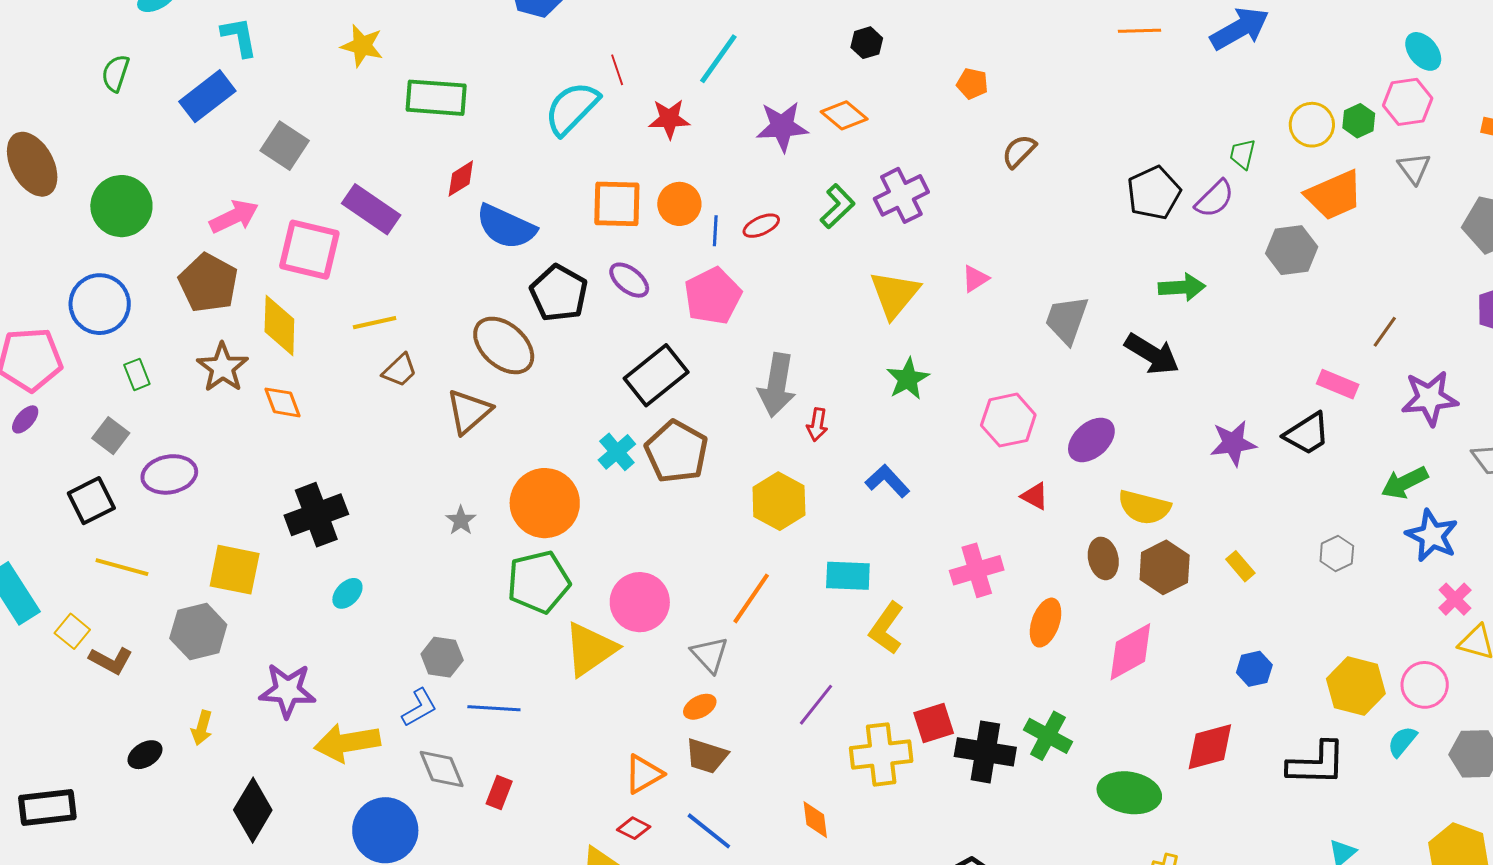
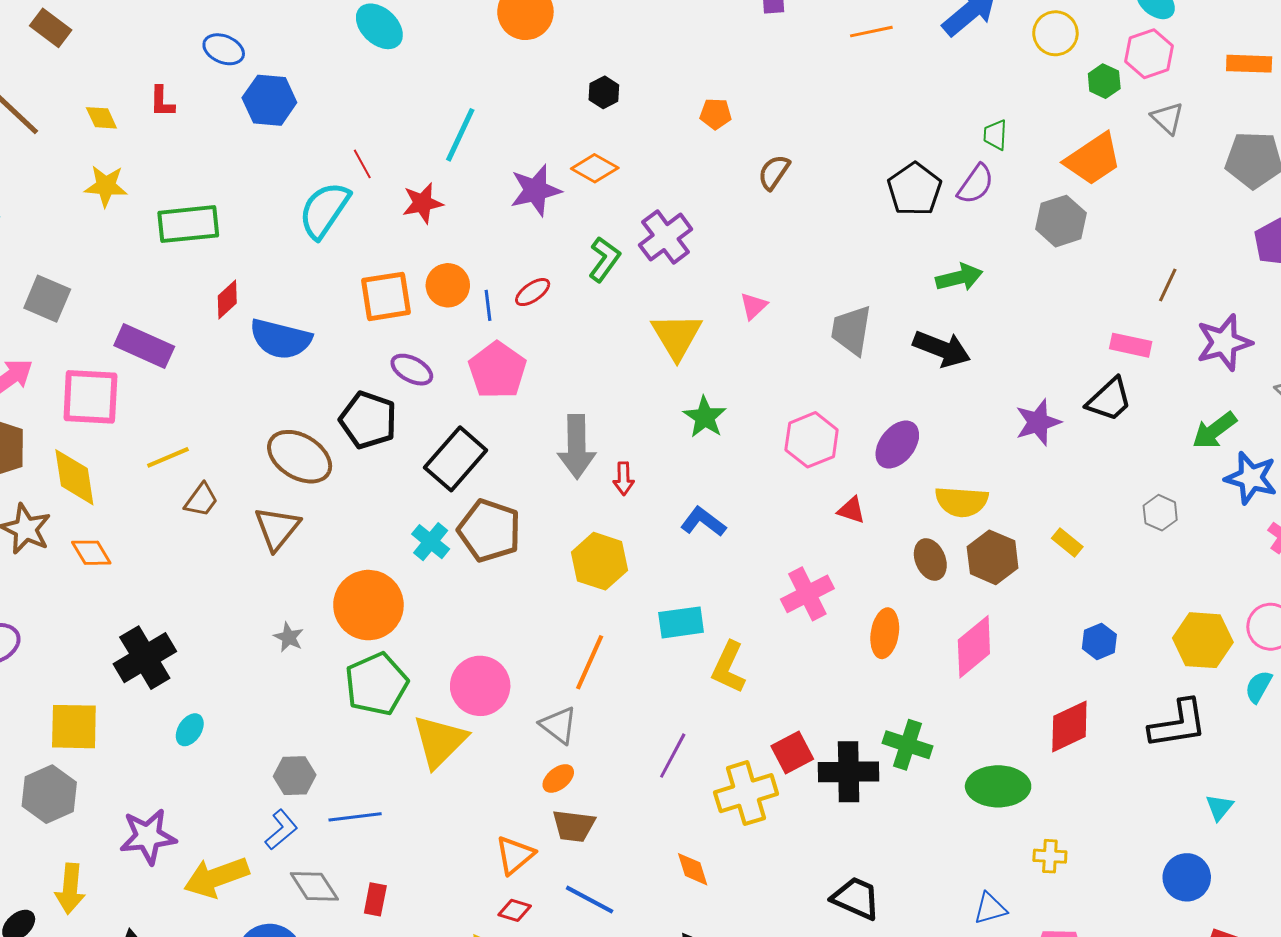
yellow circle: (1312, 125) -> (1055, 33), moved
black pentagon: (559, 293) -> (368, 420), moved
yellow arrow: (202, 728) -> (70, 889), size x1.4

